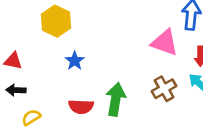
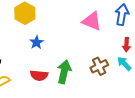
pink triangle: (165, 43) -> (92, 21), moved

